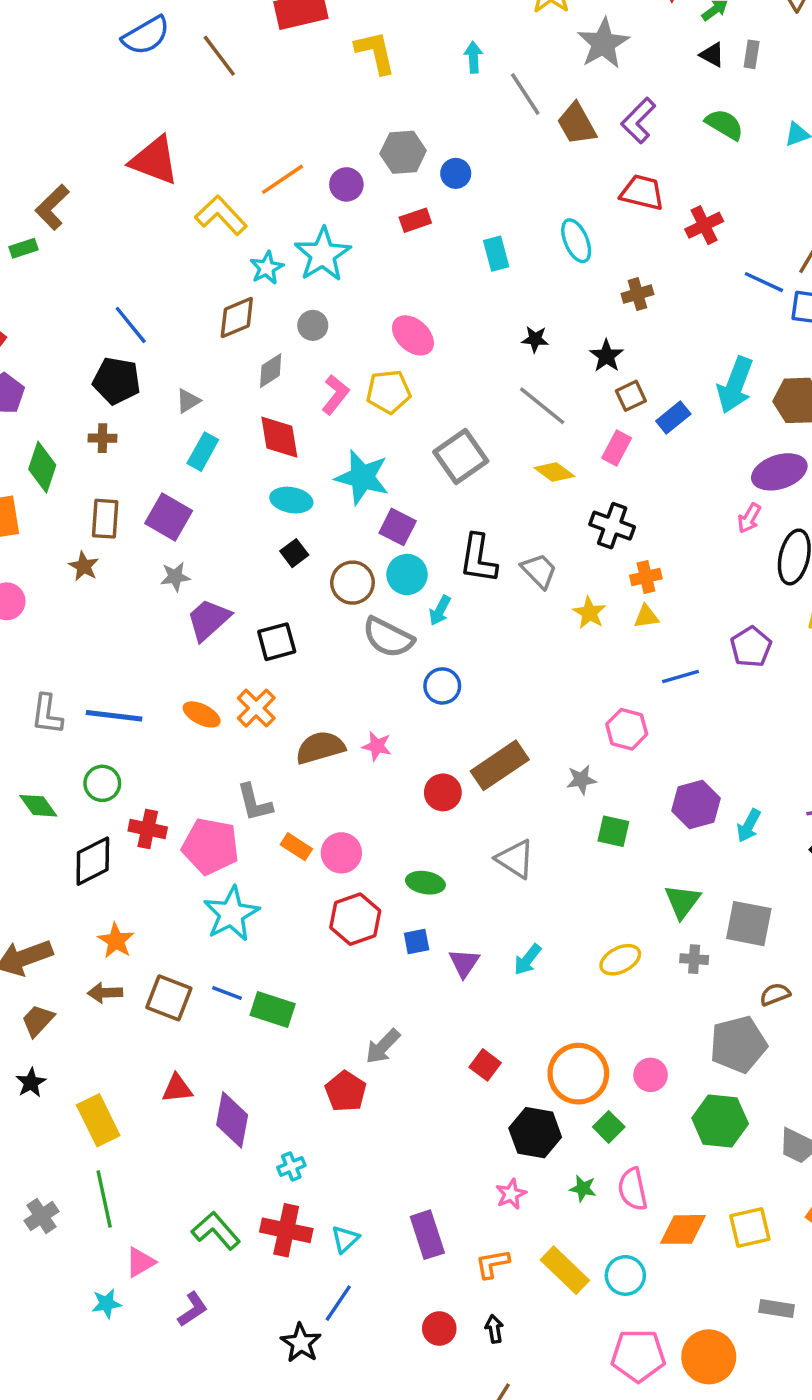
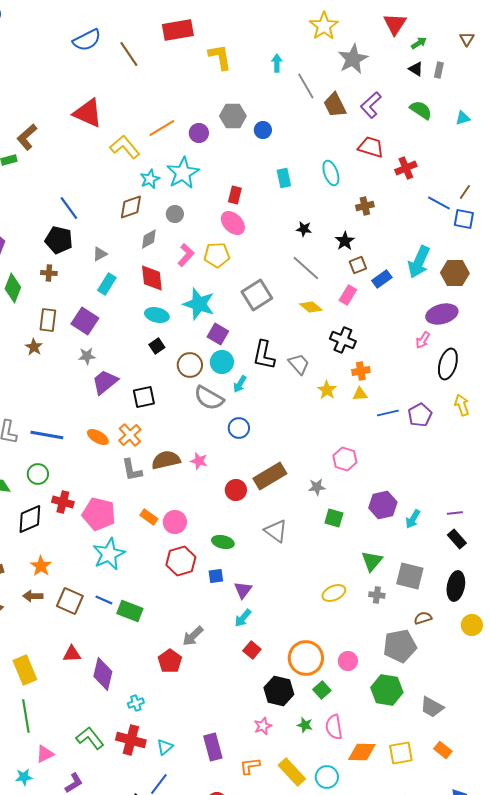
red rectangle: (415, 220) -> (235, 195), moved, turned -60
blue line: (680, 676) -> (388, 413), moved
gray L-shape: (254, 803) -> (132, 470), moved
cyan arrow: (527, 960) -> (243, 618), moved

